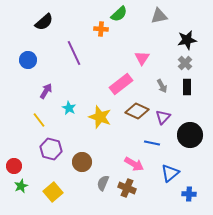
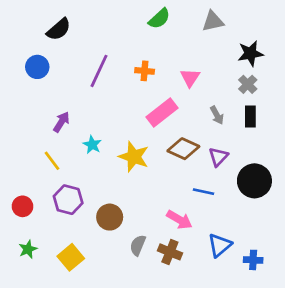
orange cross: (101, 29) -> (145, 71), moved
purple line: (74, 53) -> (99, 71), turned 50
blue circle: (28, 60) -> (37, 67), moved
red circle: (14, 166) -> (23, 206), moved
blue triangle: (170, 173) -> (220, 245), moved

